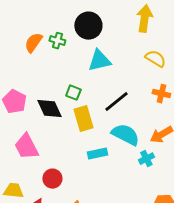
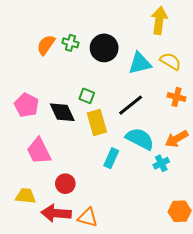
black circle: (88, 26) -> (104, 48), moved
cyan triangle: (99, 61) -> (140, 63), moved
cyan rectangle: (97, 154) -> (111, 158), turned -54

